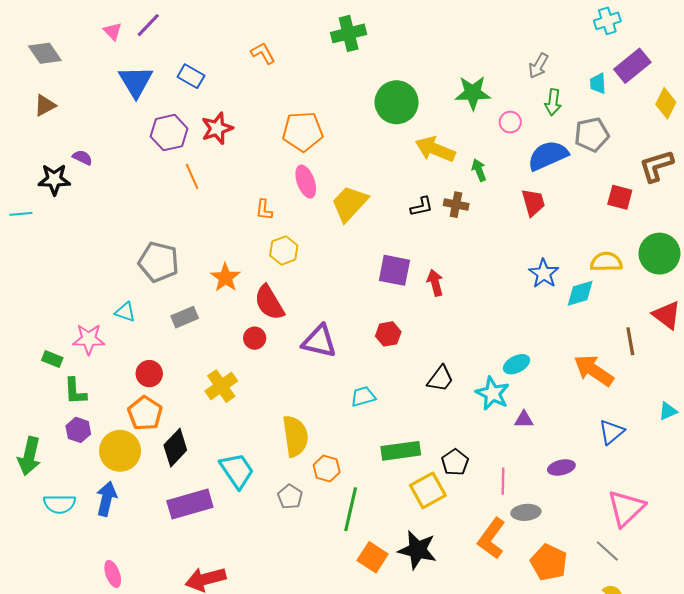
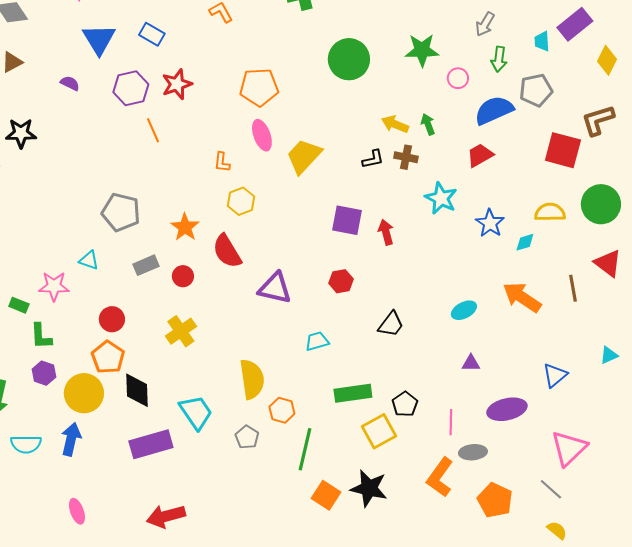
yellow arrow: (435, 149) -> (395, 124), moved, size x0.7
purple semicircle: (82, 158) -> (70, 83), moved
red square: (620, 197) -> (563, 150), size x1.5
red trapezoid: (533, 202) -> (480, 155), turned -104
cyan diamond: (580, 293) -> (525, 242), size x0.7
red circle: (255, 338) -> (183, 276), moved
orange arrow: (594, 370) -> (522, 297), moved
cyan star: (493, 393) -> (441, 198), moved
black diamond: (175, 448) -> (137, 390), turned -45
purple ellipse: (561, 467) -> (507, 409), size x1.5

